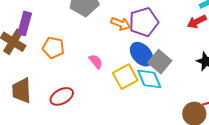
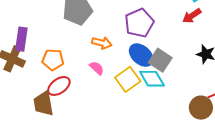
orange arrow: (121, 24) -> (102, 43), moved
brown trapezoid: (22, 91) -> (43, 104), moved
red ellipse: (62, 96) -> (59, 86), moved

